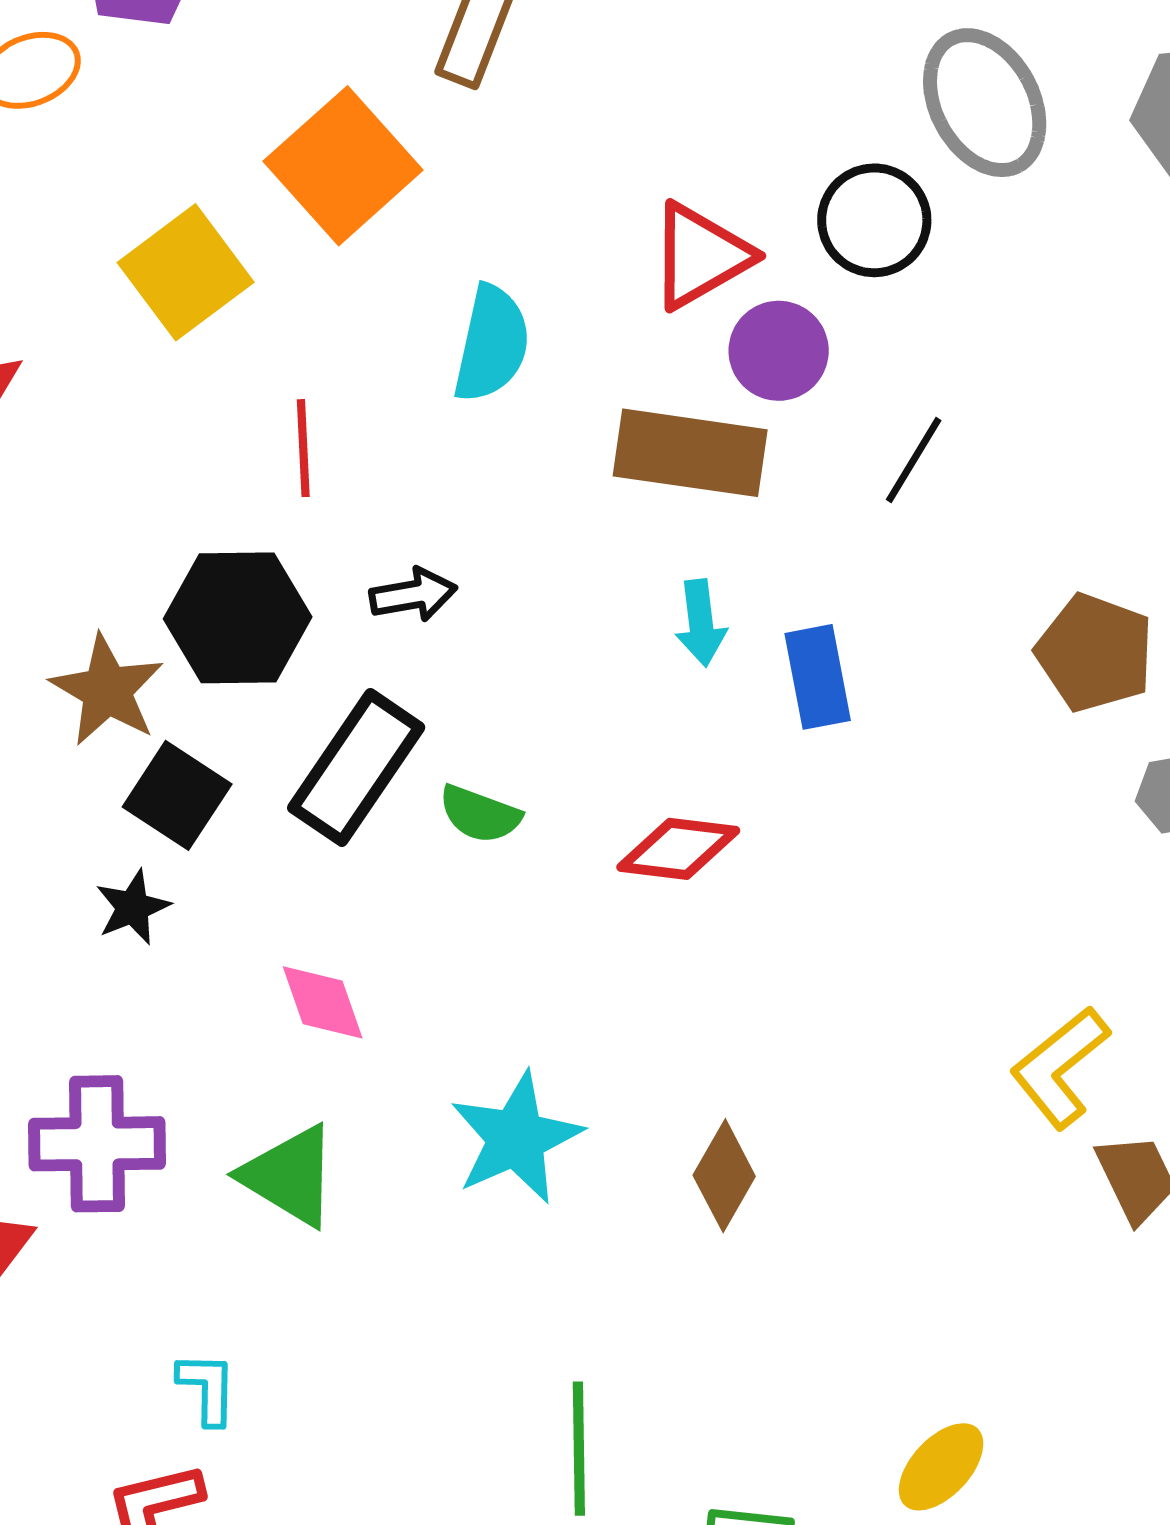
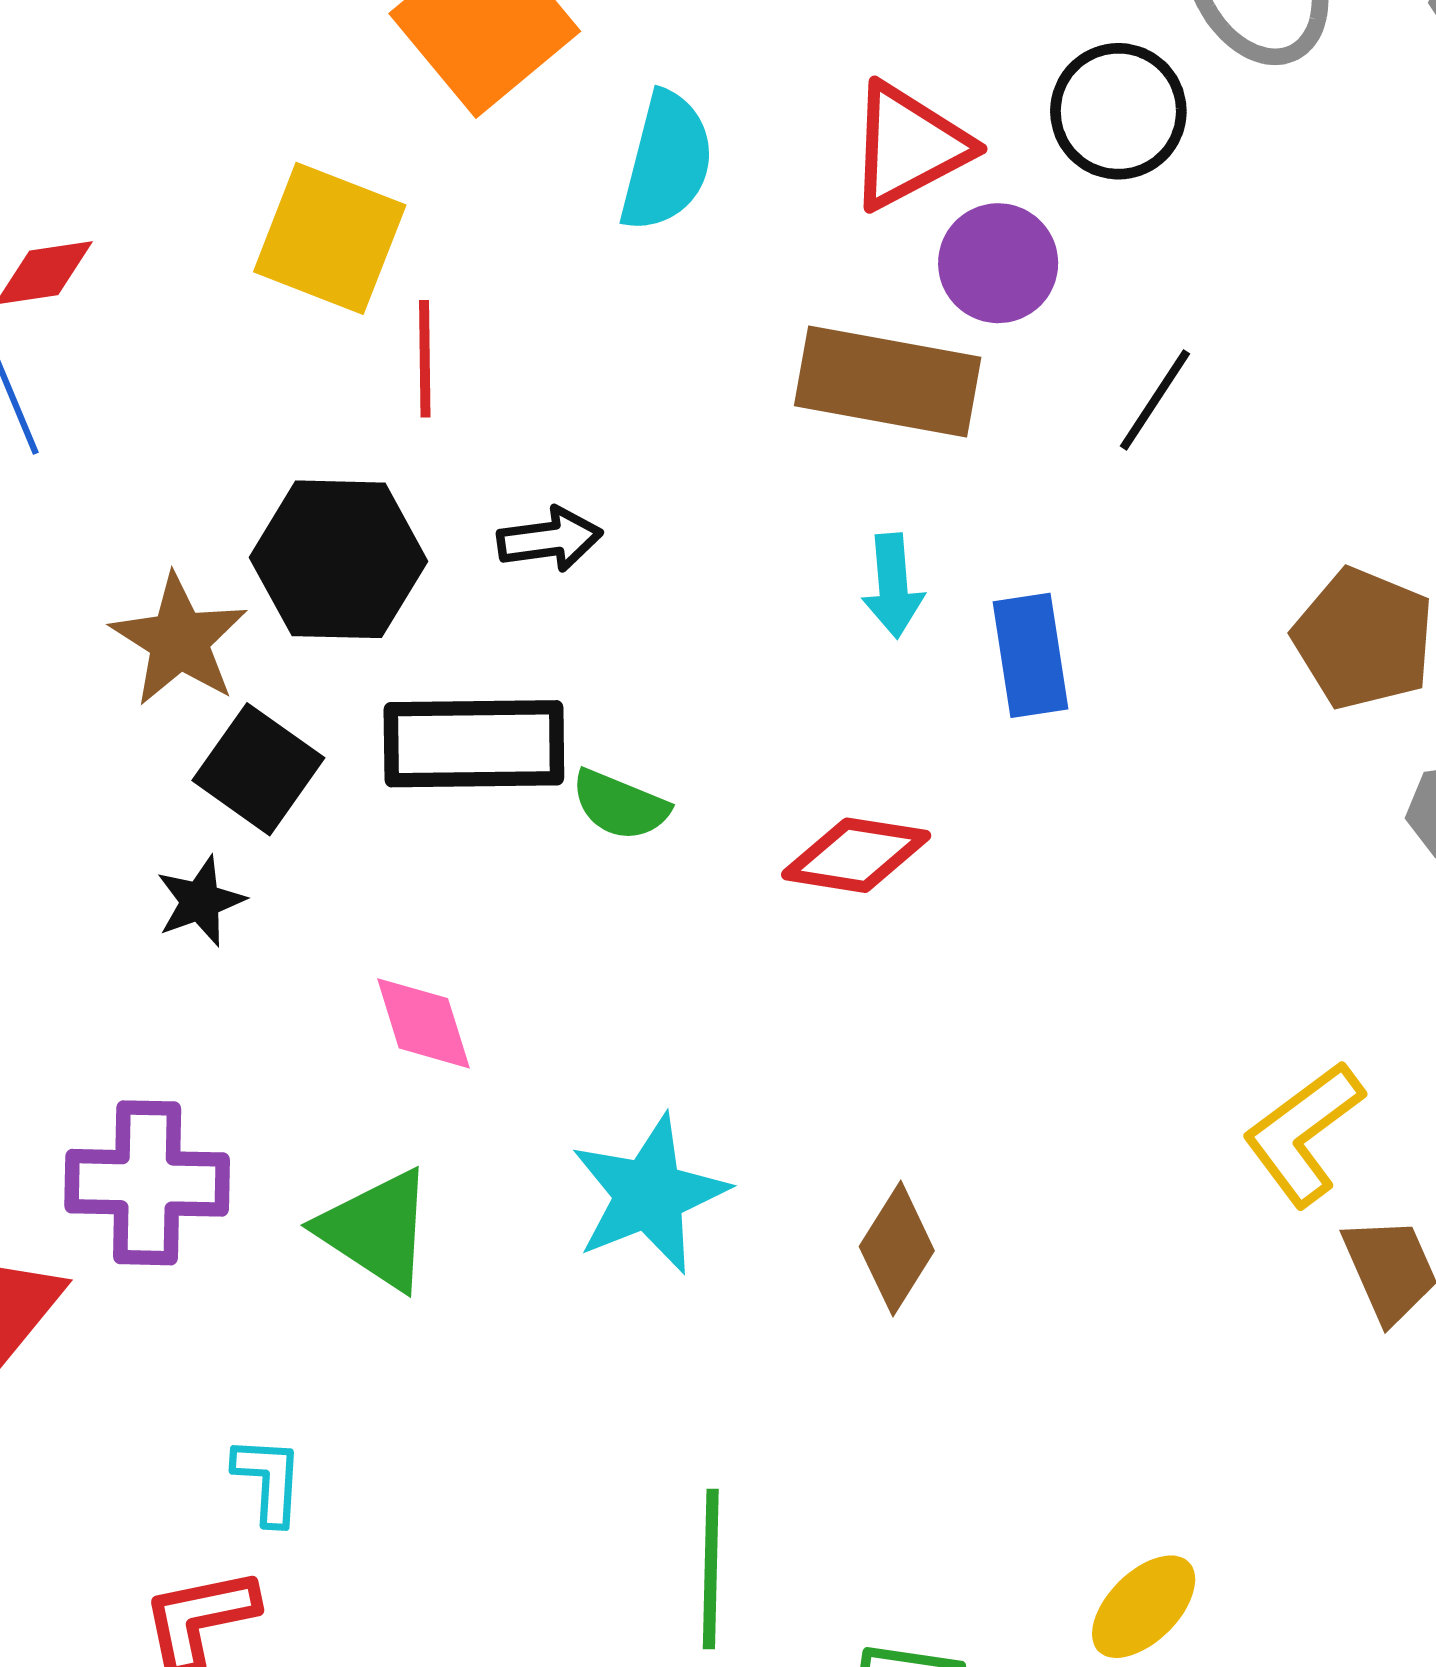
yellow square: (186, 272) -> (330, 238), moved, turned -34
cyan semicircle: (492, 344) -> (667, 162), moved
black rectangle: (356, 768) -> (474, 744), turned 53

